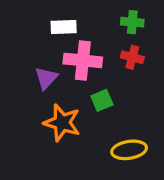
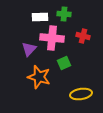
green cross: (132, 22) -> (64, 14), moved

